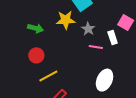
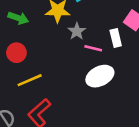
gray star: (88, 29) -> (77, 31), moved
white ellipse: (105, 80) -> (100, 76), moved, turned 35

